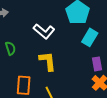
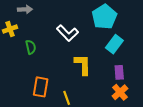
yellow L-shape: (48, 61) -> (83, 65), moved

